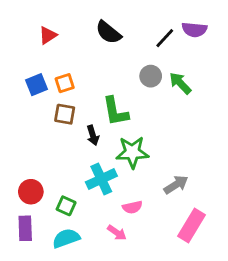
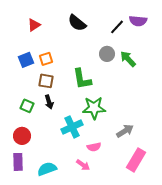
black arrow: (93, 135) -> (49, 102), moved
green square: (66, 206) -> (27, 106), moved

